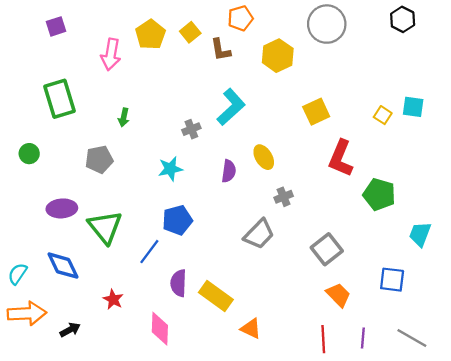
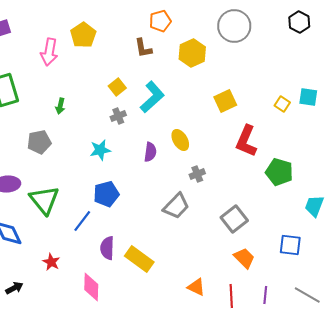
yellow square: (190, 32) -> (117, 87), moved
orange triangle: (251, 329) -> (196, 287), moved

